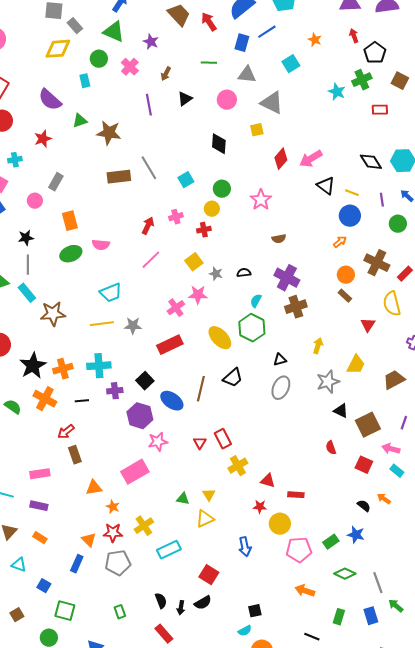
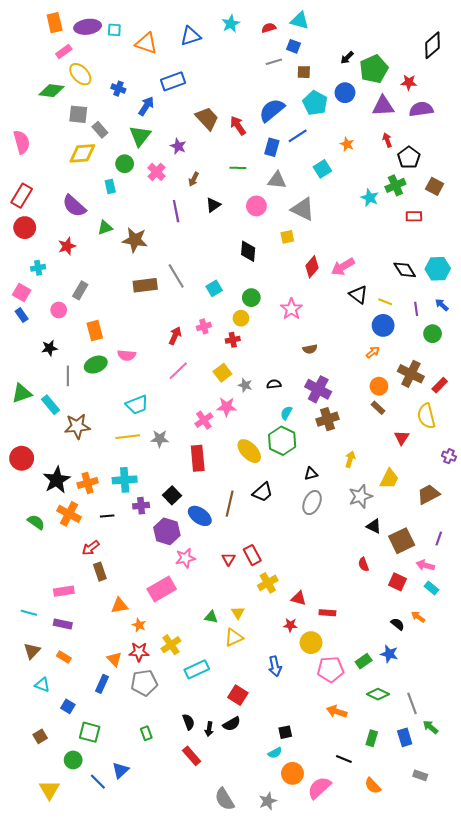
green triangle: (114, 32) -> (140, 136), turned 45
gray line: (28, 265) -> (68, 376), moved
red rectangle: (170, 345) -> (198, 458), turned -70

